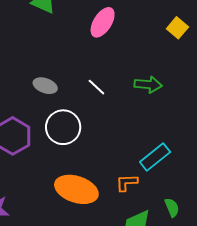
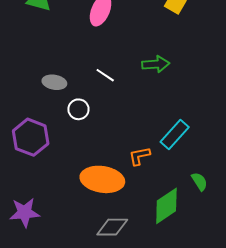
white circle: (63, 127) -> (78, 109), moved, size x0.6
orange L-shape: (127, 183) -> (139, 156), moved

